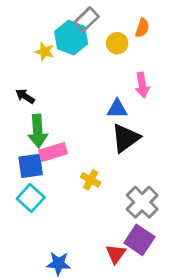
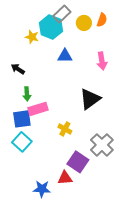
yellow circle: (117, 43) -> (84, 23), moved
blue triangle: (117, 109) -> (65, 56), moved
green arrow: (38, 131) -> (27, 94), size x0.6
purple square: (139, 240) -> (78, 162), moved
red triangle: (116, 254) -> (65, 178), moved, turned 49

